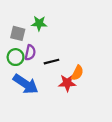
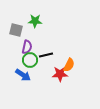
green circle: (16, 57) -> (30, 60), moved
blue arrow: (26, 84) -> (23, 75), size x0.7

